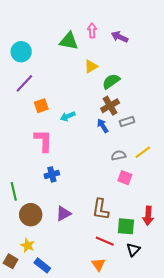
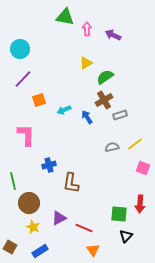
green triangle: (69, 41) -> (65, 17), moved
blue arrow: (103, 126) -> (87, 117), moved
pink L-shape: (43, 141) -> (26, 135), moved
pink square: (125, 178) -> (143, 168), moved
brown L-shape: (101, 209) -> (71, 183), moved
purple triangle: (63, 214) -> (59, 218), moved
red line: (105, 241) -> (84, 228), moved
yellow star: (27, 245) -> (33, 227), moved
blue rectangle: (42, 265) -> (40, 251), turned -70

